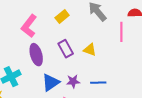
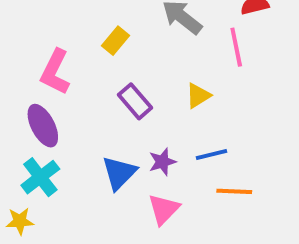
yellow triangle: (90, 50) -> (198, 96), moved, turned -40
purple ellipse: (36, 55) -> (43, 126), moved

